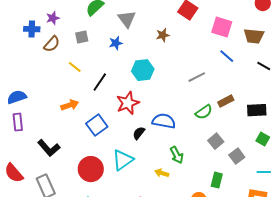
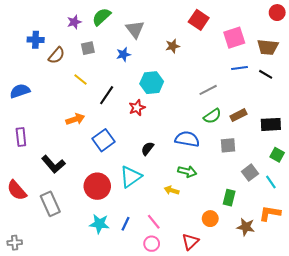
purple star: (53, 18) -> (74, 22), moved
pink square: (222, 27) -> (234, 38), turned -35
blue line: (227, 56) -> (239, 68), turned -49
black line: (264, 66) -> (266, 74), moved
blue semicircle: (17, 97) -> (20, 91), moved
red star: (128, 103) -> (137, 108), moved, size x0.7
green semicircle: (204, 112) -> (212, 116), moved
blue semicircle: (164, 121) -> (187, 139), moved
gray square: (216, 141) -> (228, 145), moved, turned 35
green arrow: (177, 155) -> (187, 172), turned -48
cyan line: (264, 172) -> (271, 182), moved, turned 56

